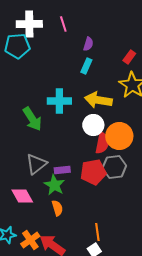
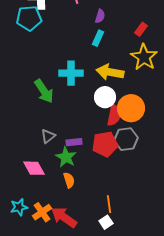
gray triangle: (36, 164) -> (48, 136), size x0.7

